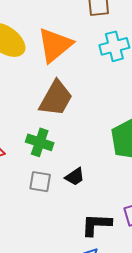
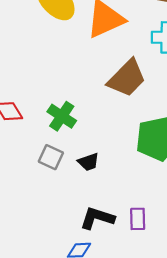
brown trapezoid: (56, 98) -> (127, 78), moved

